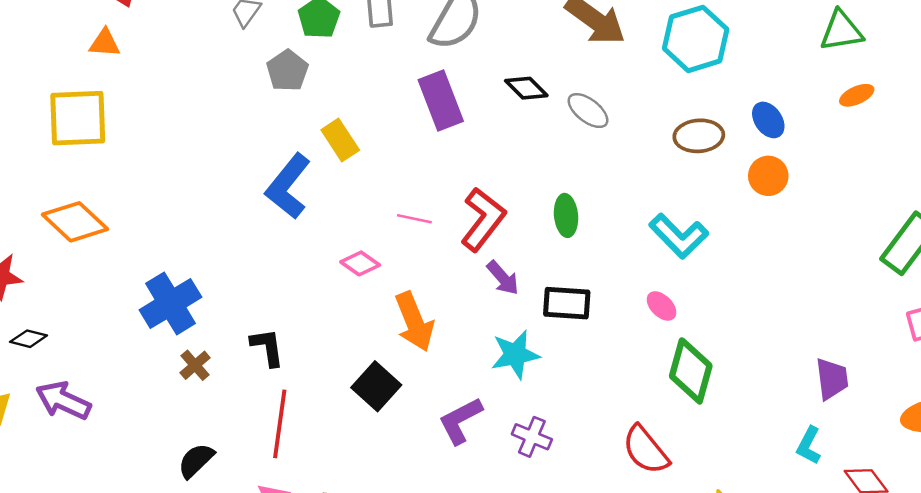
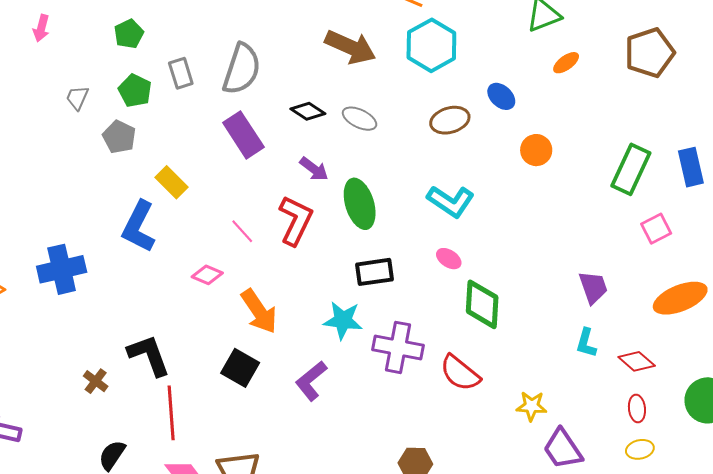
orange circle: (768, 176) -> (536, 150), moved
green ellipse: (566, 215) -> (360, 204), size x1.5
pink line: (414, 219) -> (242, 231), turned 48
purple arrow: (503, 278) -> (314, 169), moved
blue cross: (170, 303) -> (62, 269), moved, turned 30
black L-shape: (267, 347) -> (149, 355), size x1.4
cyan star: (515, 355) -> (343, 320), turned 30
purple cross: (532, 437) -> (398, 347), moved, size x1.6

